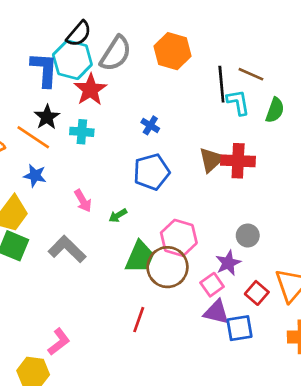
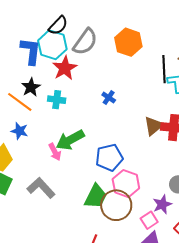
blue pentagon: (151, 172) -> (109, 158), moved
green arrow: (118, 215) -> (70, 140), moved, size x2.0

